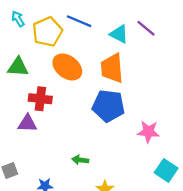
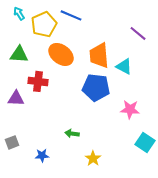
purple line: (146, 28) -> (138, 33), moved
cyan triangle: (119, 34) -> (124, 66), moved
purple triangle: (27, 123) -> (16, 98), moved

